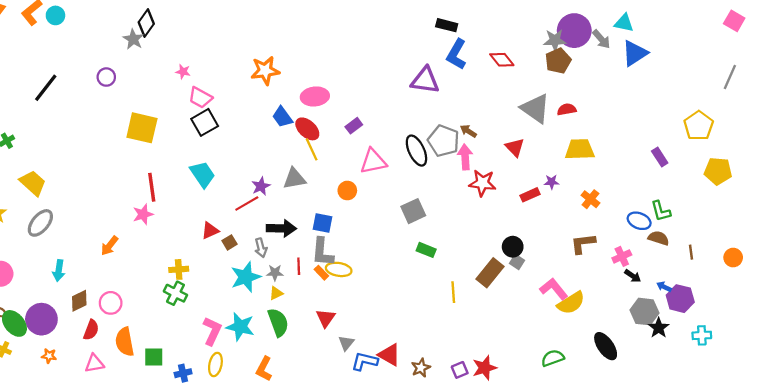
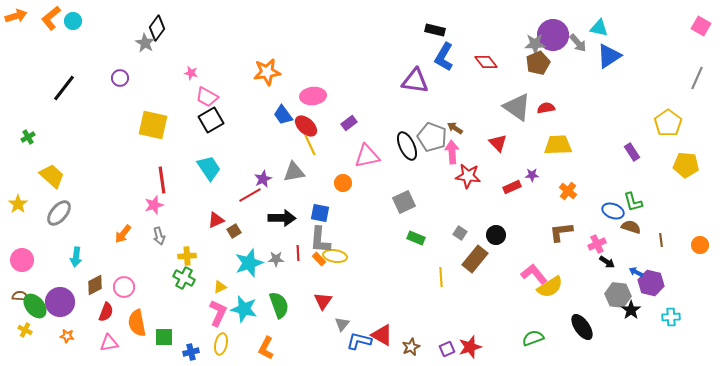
gray arrow: (261, 248) -> (159, 236), moved
gray square: (517, 262) -> (460, 233), moved
yellow triangle: (276, 293) -> (220, 287), moved

